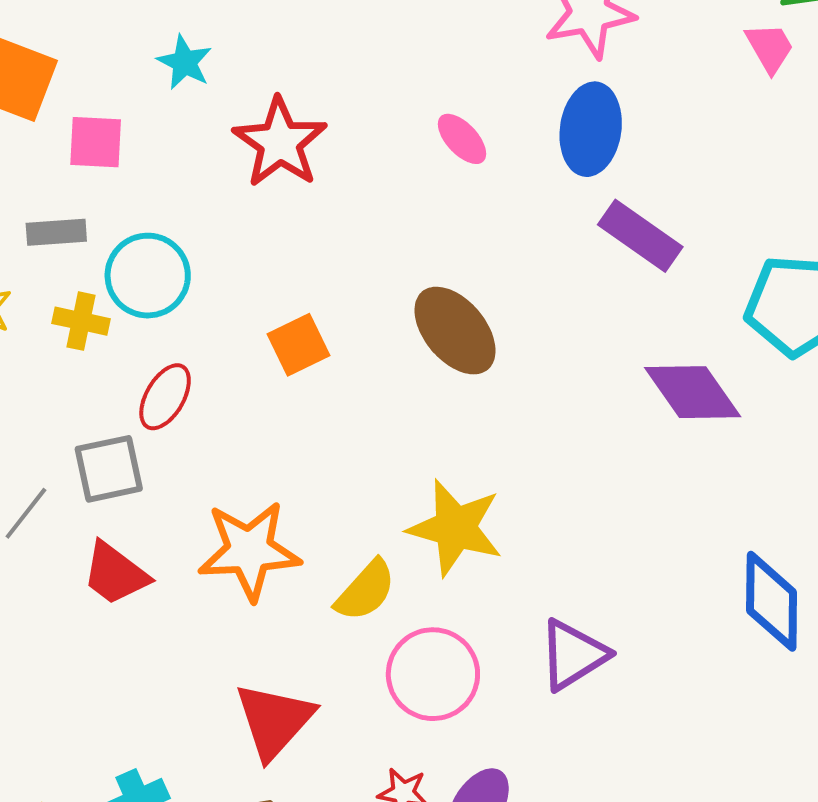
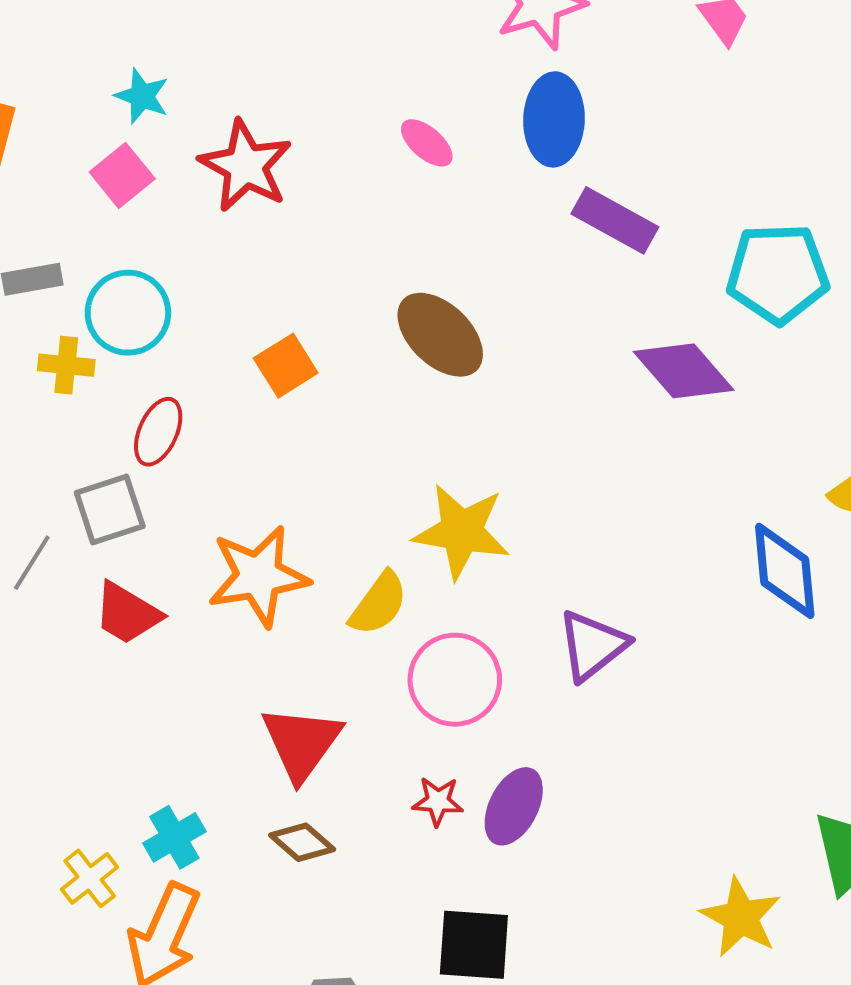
pink square: (96, 142) -> (122, 175), moved, turned -36

